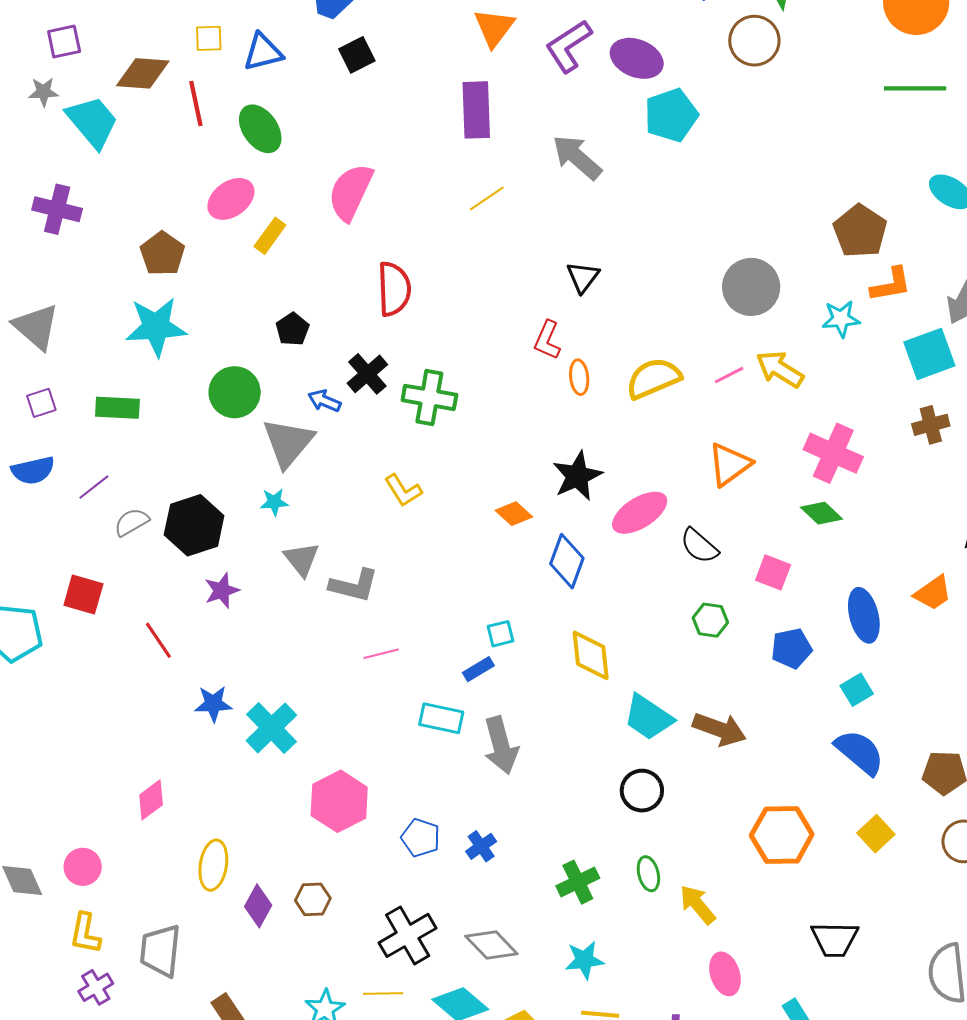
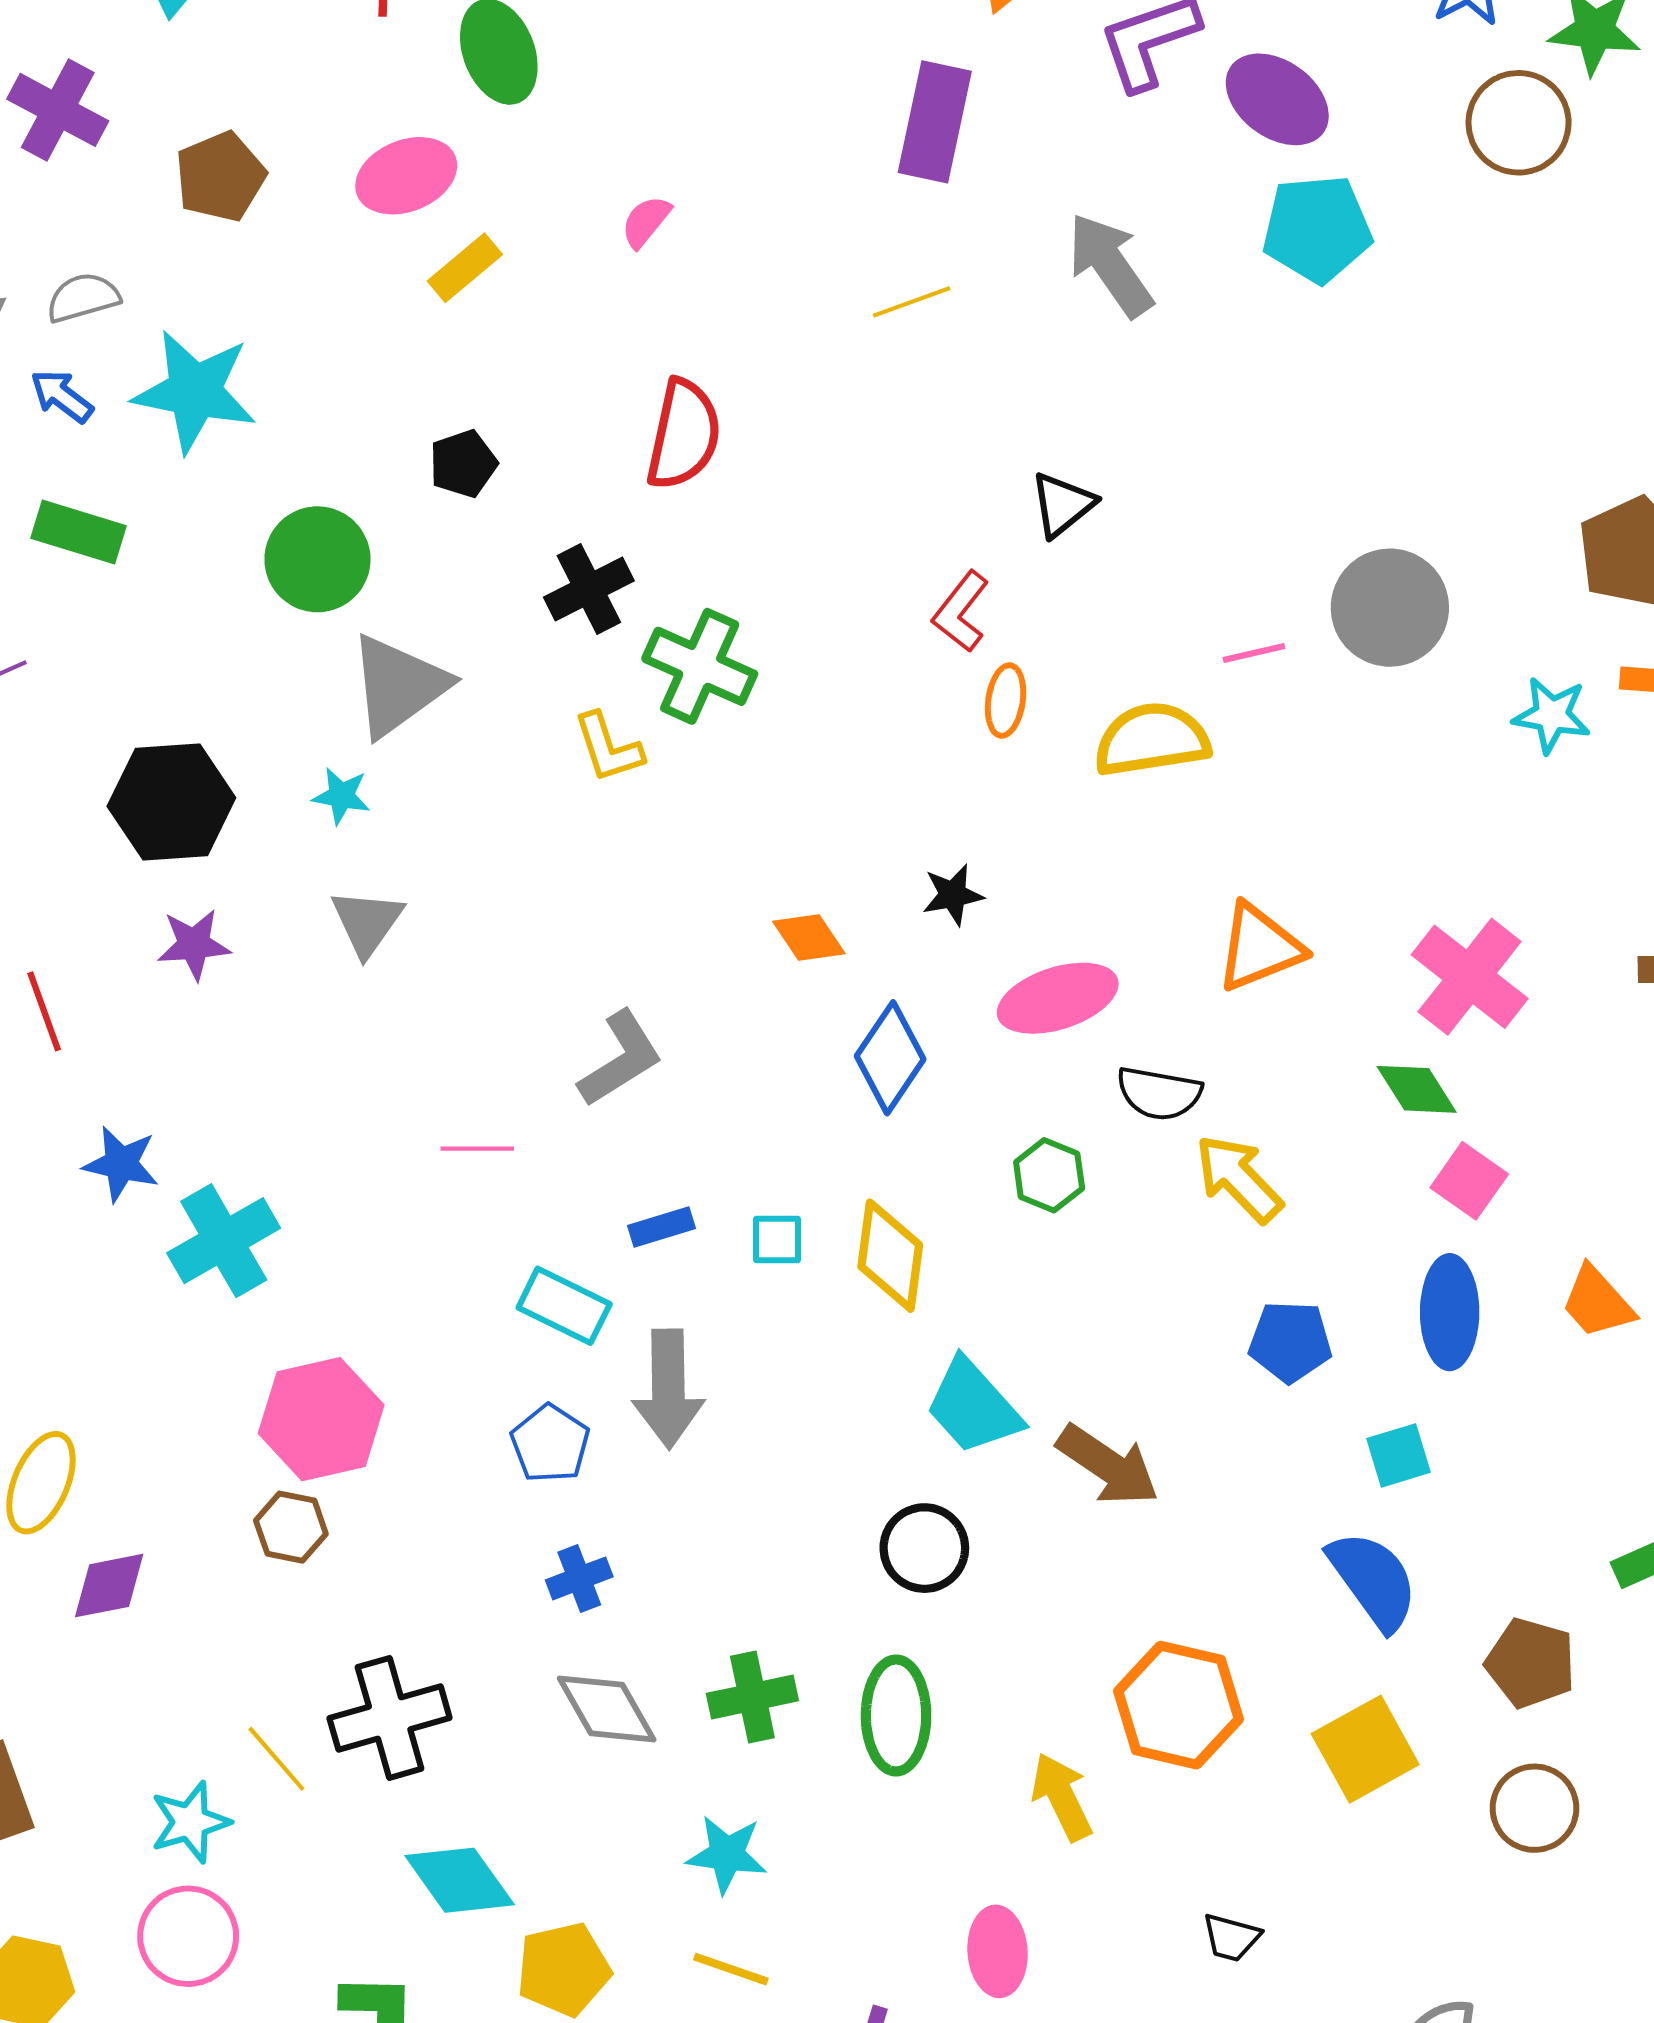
pink semicircle: (351, 192) -> (646, 222), size x0.5
brown pentagon: (162, 254) -> (220, 177), moved
yellow arrow: (780, 369) -> (1239, 1179), moved
pink line: (729, 375) -> (1254, 653), moved
blue arrow: (324, 401) -> (62, 396), moved
black star: (577, 476) -> (953, 895), size x0.6
yellow L-shape: (403, 490) -> (608, 748), moved
gray semicircle: (132, 522) -> (83, 298), moved
black semicircle: (699, 546) -> (1159, 1093), turned -45
pink square: (773, 572) -> (1469, 1181), moved
gray L-shape: (354, 585) -> (621, 1059), moved, turned -60
orange trapezoid: (933, 593) -> (1597, 1302), turned 69
green hexagon: (710, 620) -> (1049, 1175), moved
cyan square: (501, 634) -> (777, 1239), moved
yellow square: (876, 834) -> (1365, 1749), size x1.4
blue pentagon: (421, 838) -> (550, 1444), moved
green ellipse: (648, 874) -> (896, 1715), size x1.6
brown hexagon: (313, 899) -> (291, 1527), moved
yellow arrow: (698, 905) -> (1062, 1797), moved
purple diamond: (258, 906) -> (109, 1586), turned 36
black trapezoid: (835, 939) -> (1231, 1938), size x0.6
gray diamond: (491, 945) -> (607, 1709), moved
yellow line: (383, 994) -> (276, 1759), moved, turned 36

